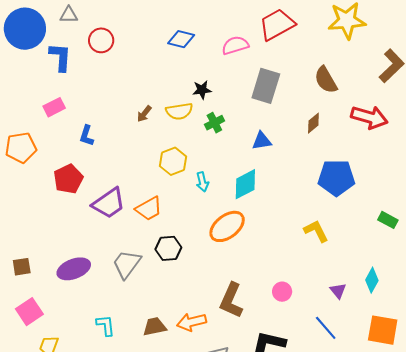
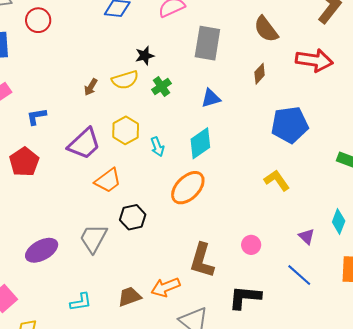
blue L-shape: (87, 136) -> (37, 117), turned 70
purple trapezoid: (109, 203) -> (84, 144), moved
cyan L-shape: (106, 325) -> (81, 302), turned 95

